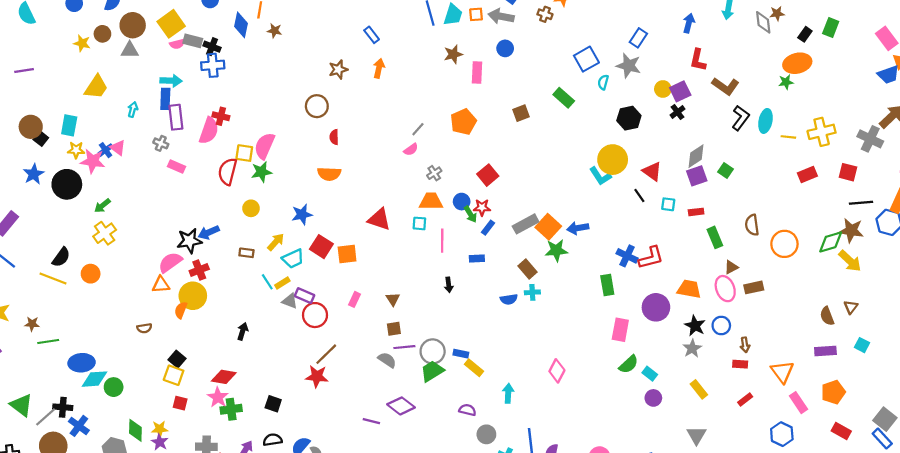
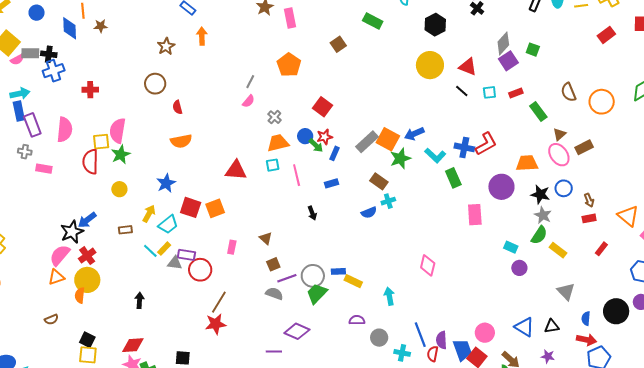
red cross: (221, 116) -> (90, 90), moved
cyan L-shape: (600, 176) -> (435, 155), moved
green semicircle: (629, 364) -> (539, 235), moved

